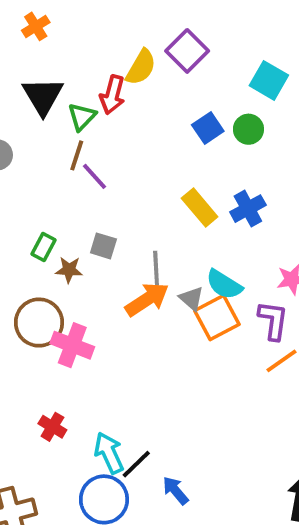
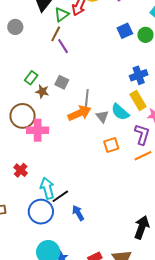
yellow rectangle: (200, 207) -> (138, 100), moved
orange square: (217, 317) -> (111, 145), moved, size x0.7
pink cross: (72, 345) -> (38, 130), turned -30

